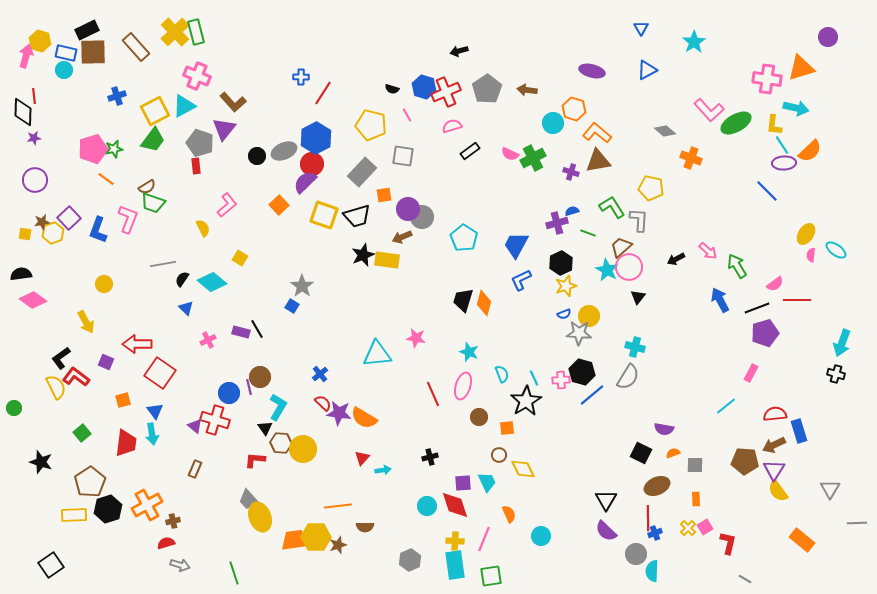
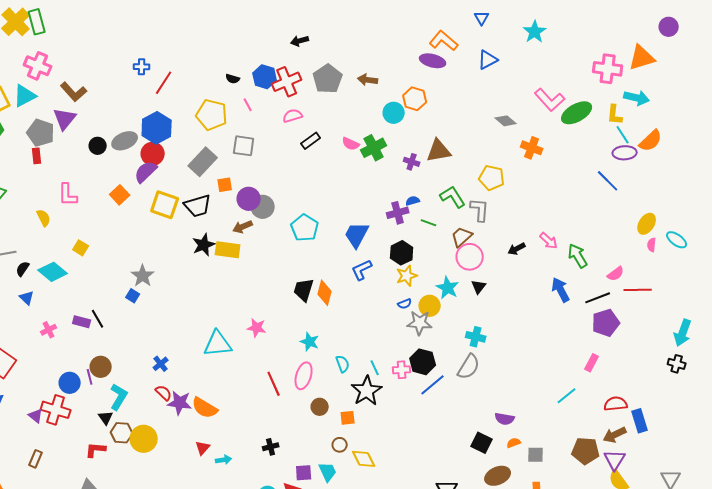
orange L-shape: (597, 133) -> (444, 41), moved
pink L-shape: (227, 205) -> (68, 195), turned 130
cyan star: (607, 270) -> (448, 288), moved

